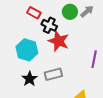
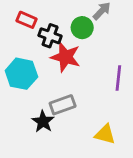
green circle: (70, 12) -> (82, 28), moved
black star: (30, 79) -> (43, 122), moved

